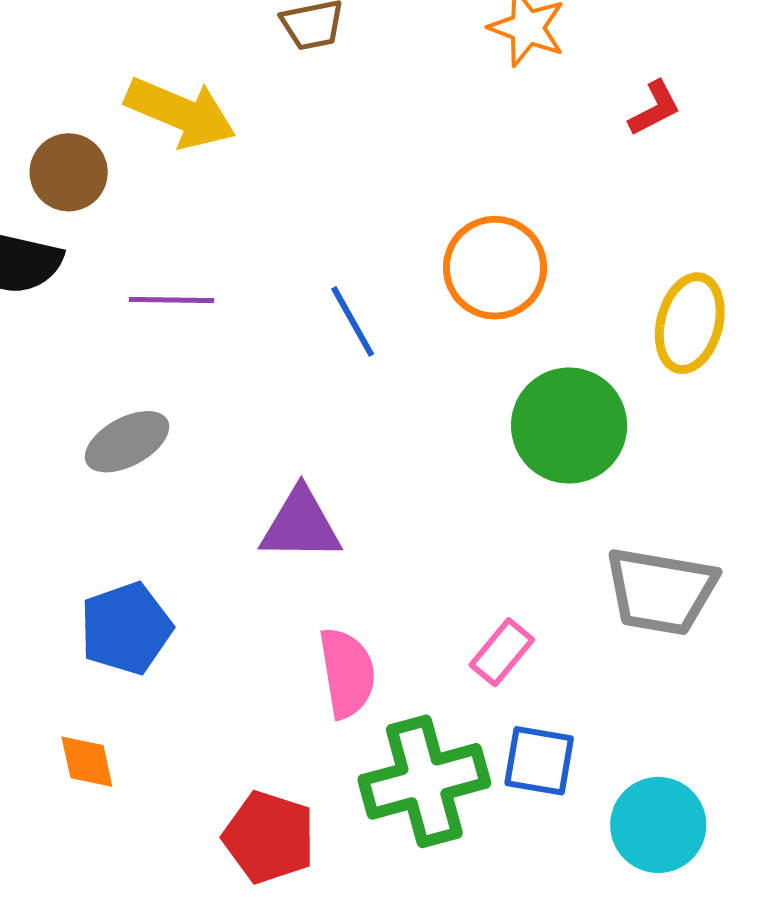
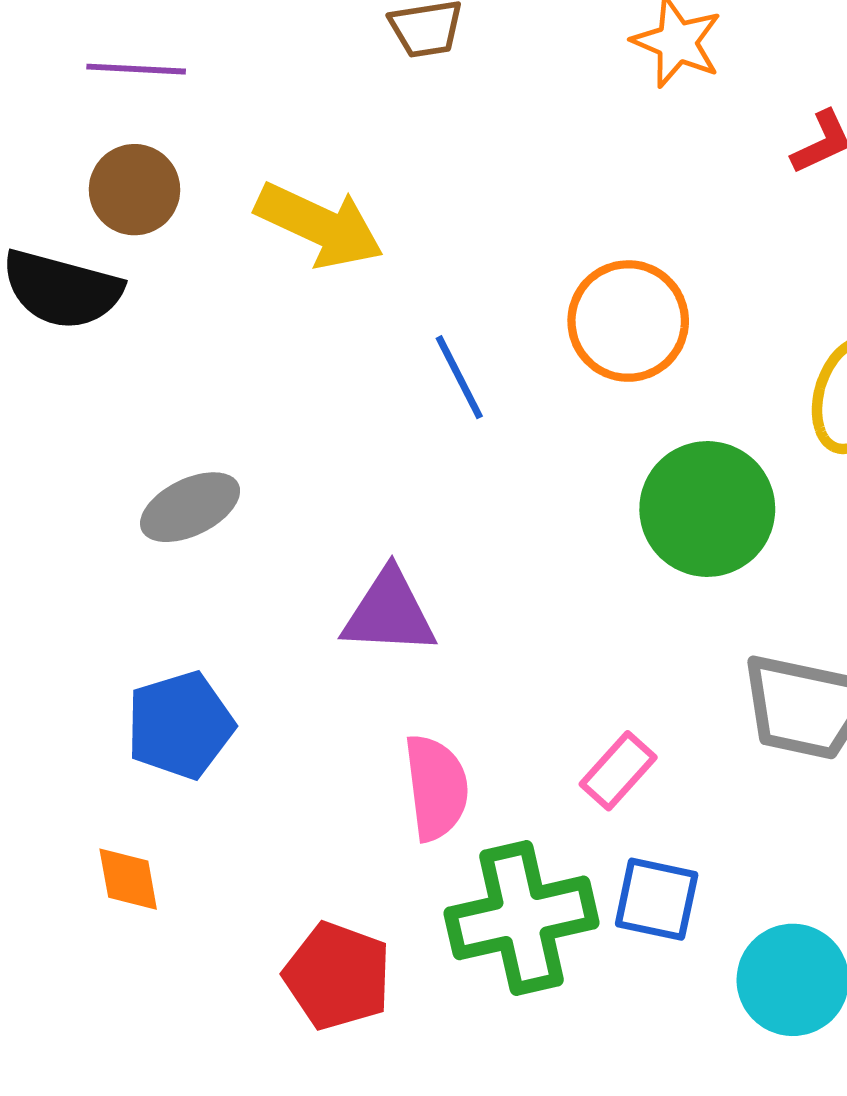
yellow arrow: (181, 113) -> (319, 225), moved
purple line: (172, 300) -> (136, 69), moved

